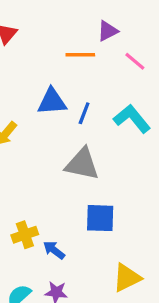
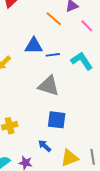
orange line: (80, 55) -> (54, 19), turned 36
blue line: (84, 113) -> (53, 55), turned 56
blue arrow: (54, 250) -> (45, 146), moved

